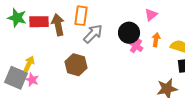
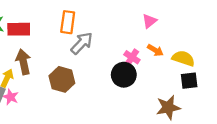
brown arrow: (58, 25) -> (23, 62), moved
black circle: (129, 33) -> (124, 75), moved
orange arrow: (156, 40) -> (155, 50), turned 112

